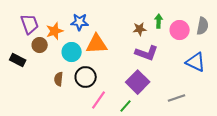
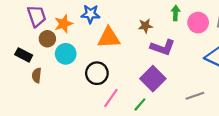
brown star: (140, 29) -> (145, 26), moved
cyan circle: (72, 52) -> (66, 54), moved
brown semicircle: (59, 79) -> (37, 75), moved

